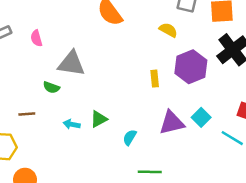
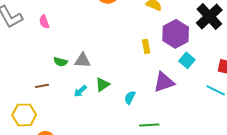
gray triangle: (71, 63) -> (83, 60), moved, size x0.7
cyan square: (201, 117) -> (187, 60), moved
cyan arrow: (72, 124) -> (80, 91), turned -48

